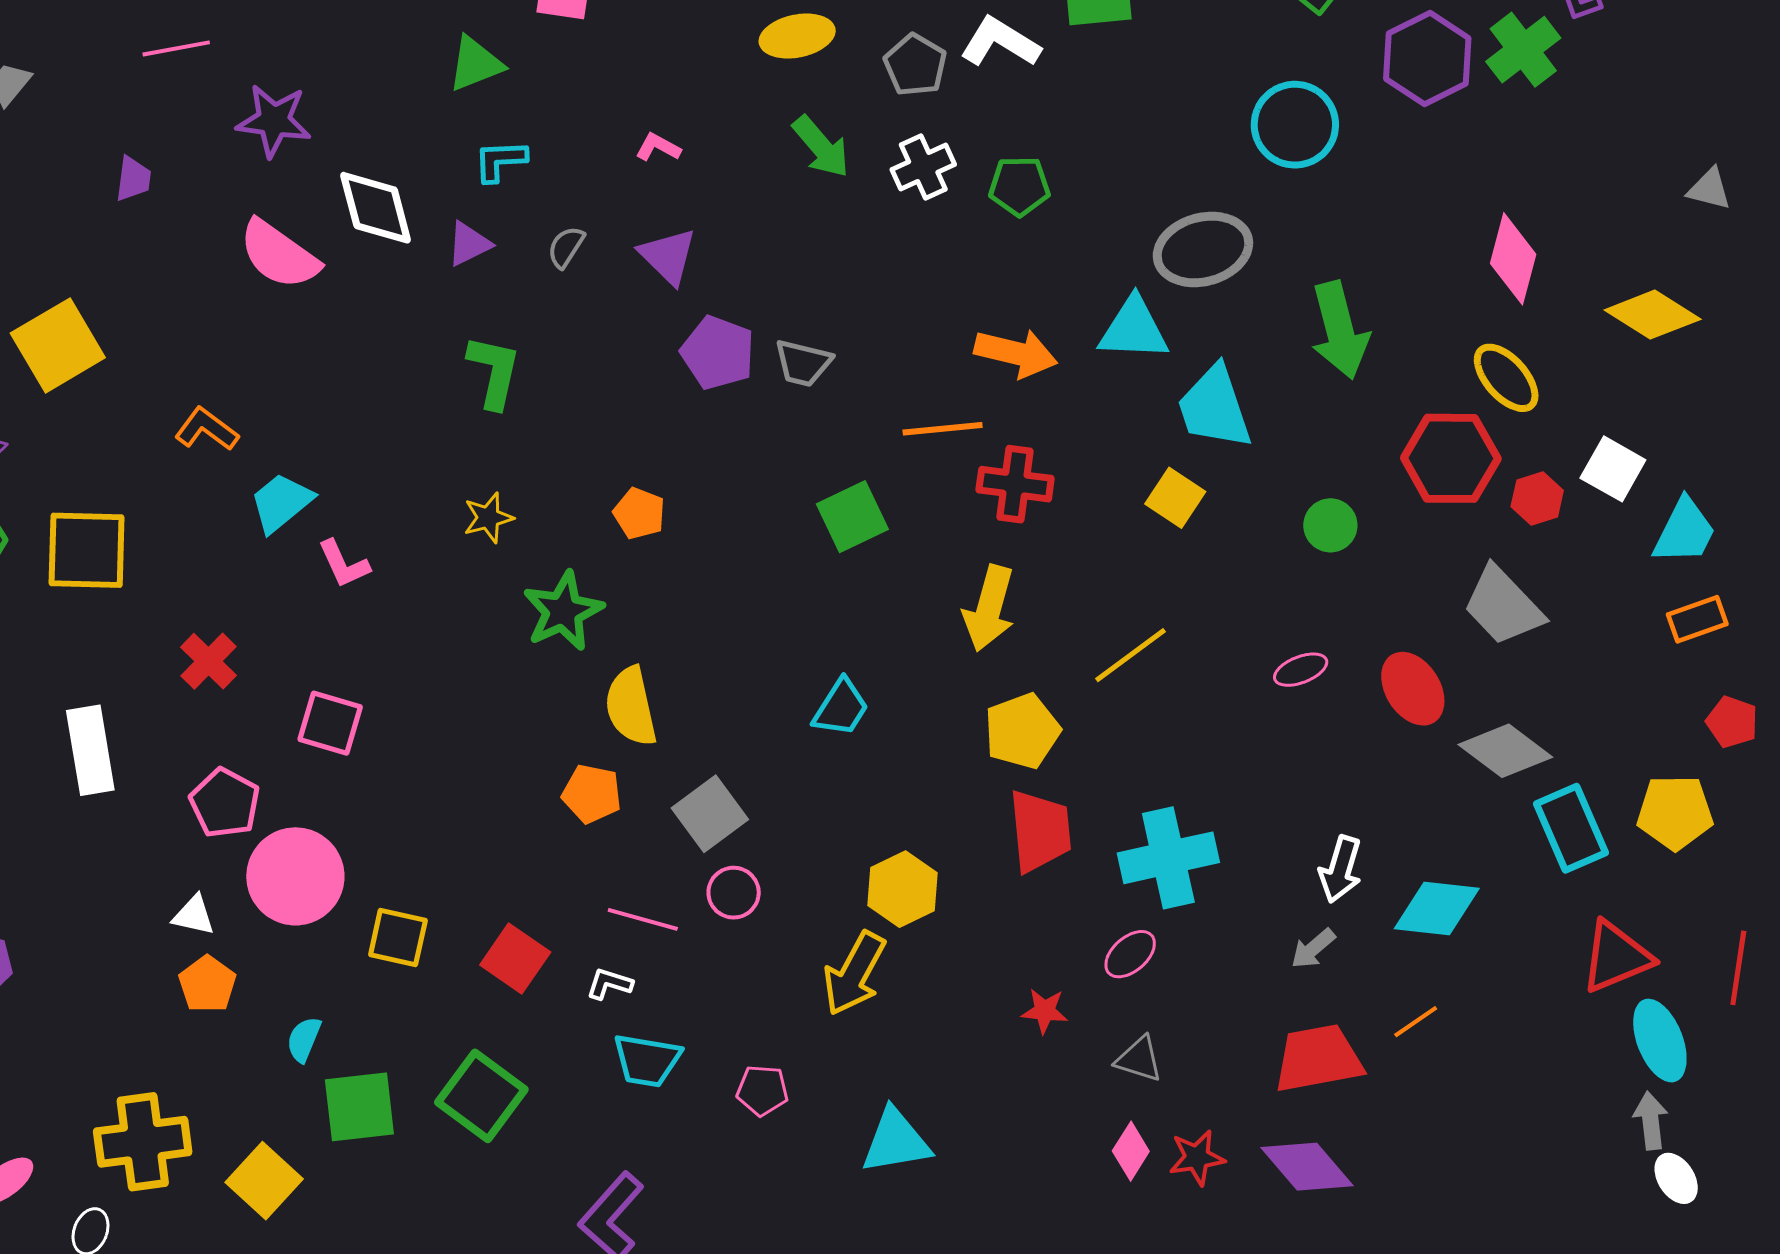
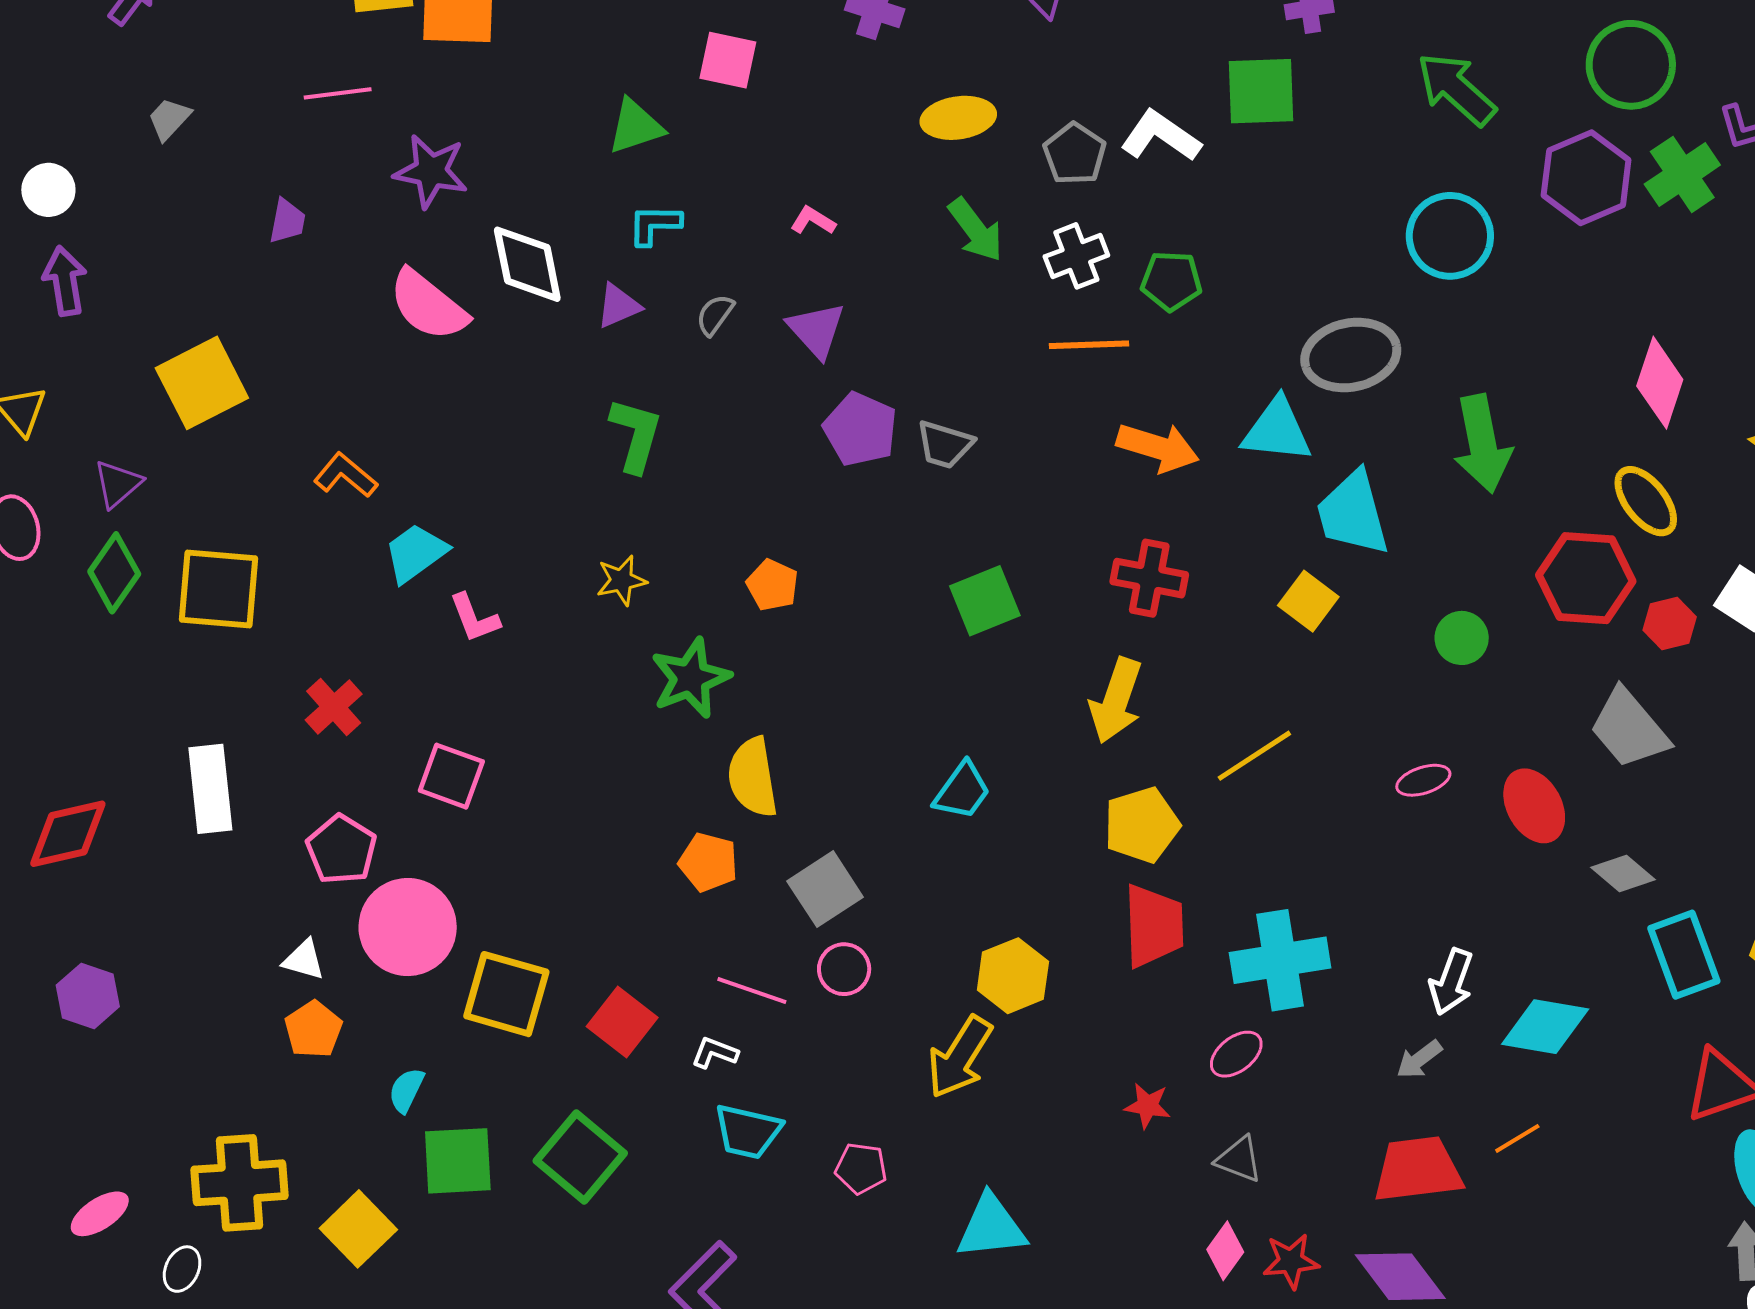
orange line: (943, 429) -> (1089, 345), moved
gray diamond: (1505, 751) -> (1623, 873), size x0.7
yellow square: (398, 938) -> (506, 994), size x1.4

